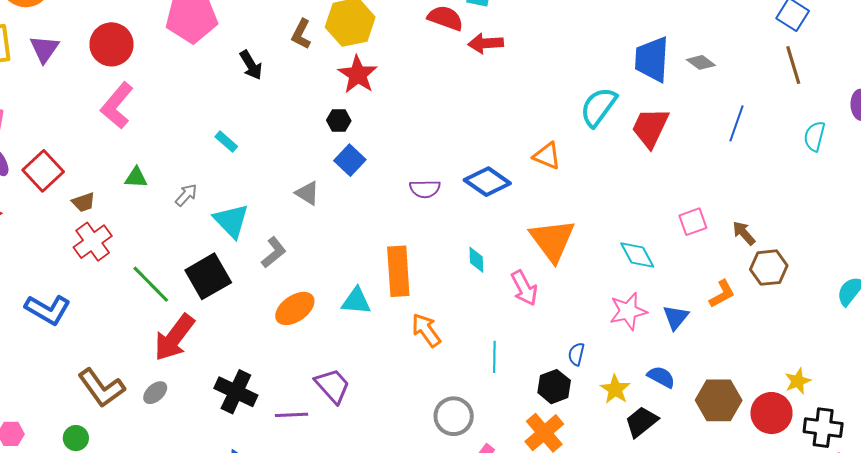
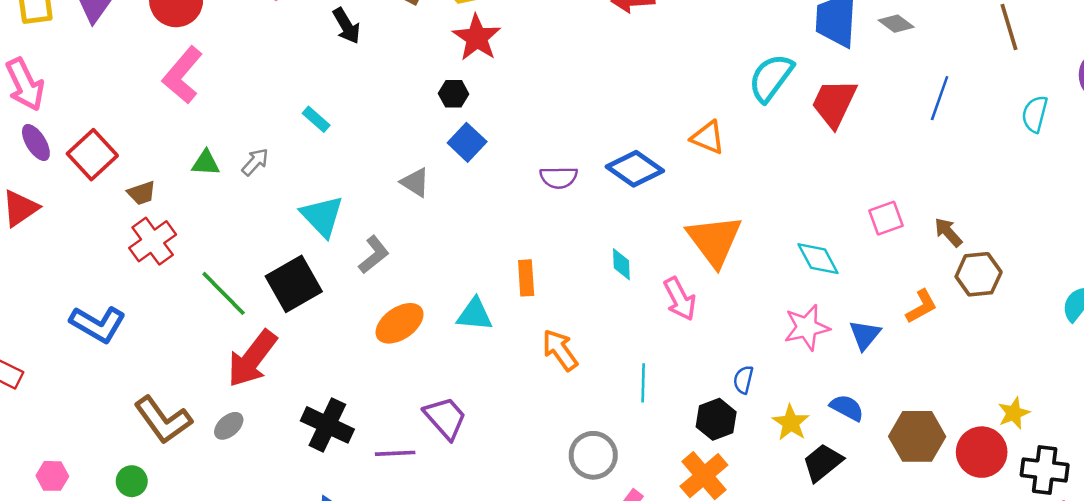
gray arrow: (186, 195) -> (255, 162), moved
orange rectangle: (398, 271) -> (526, 278), size x0.6

